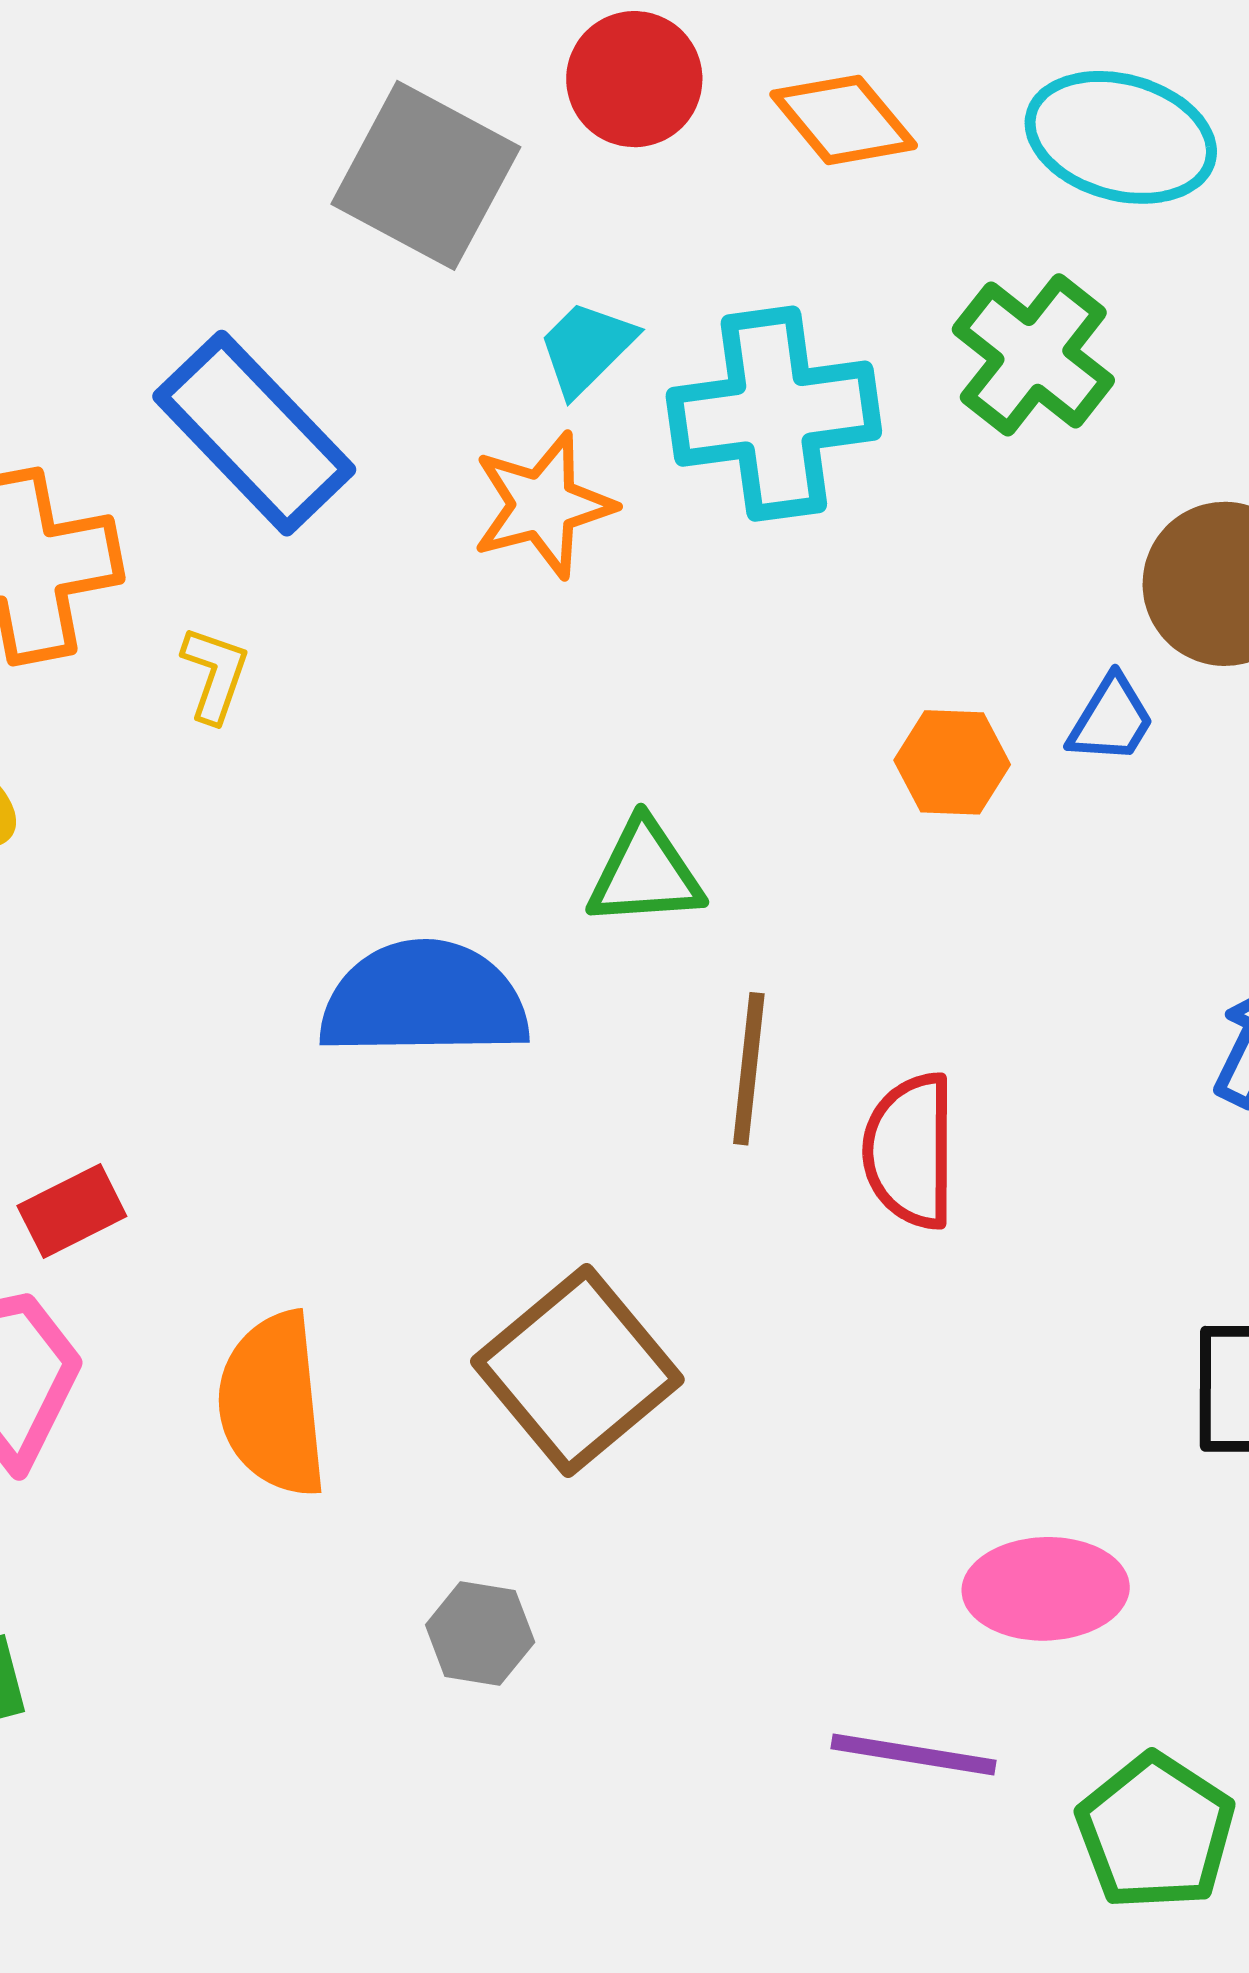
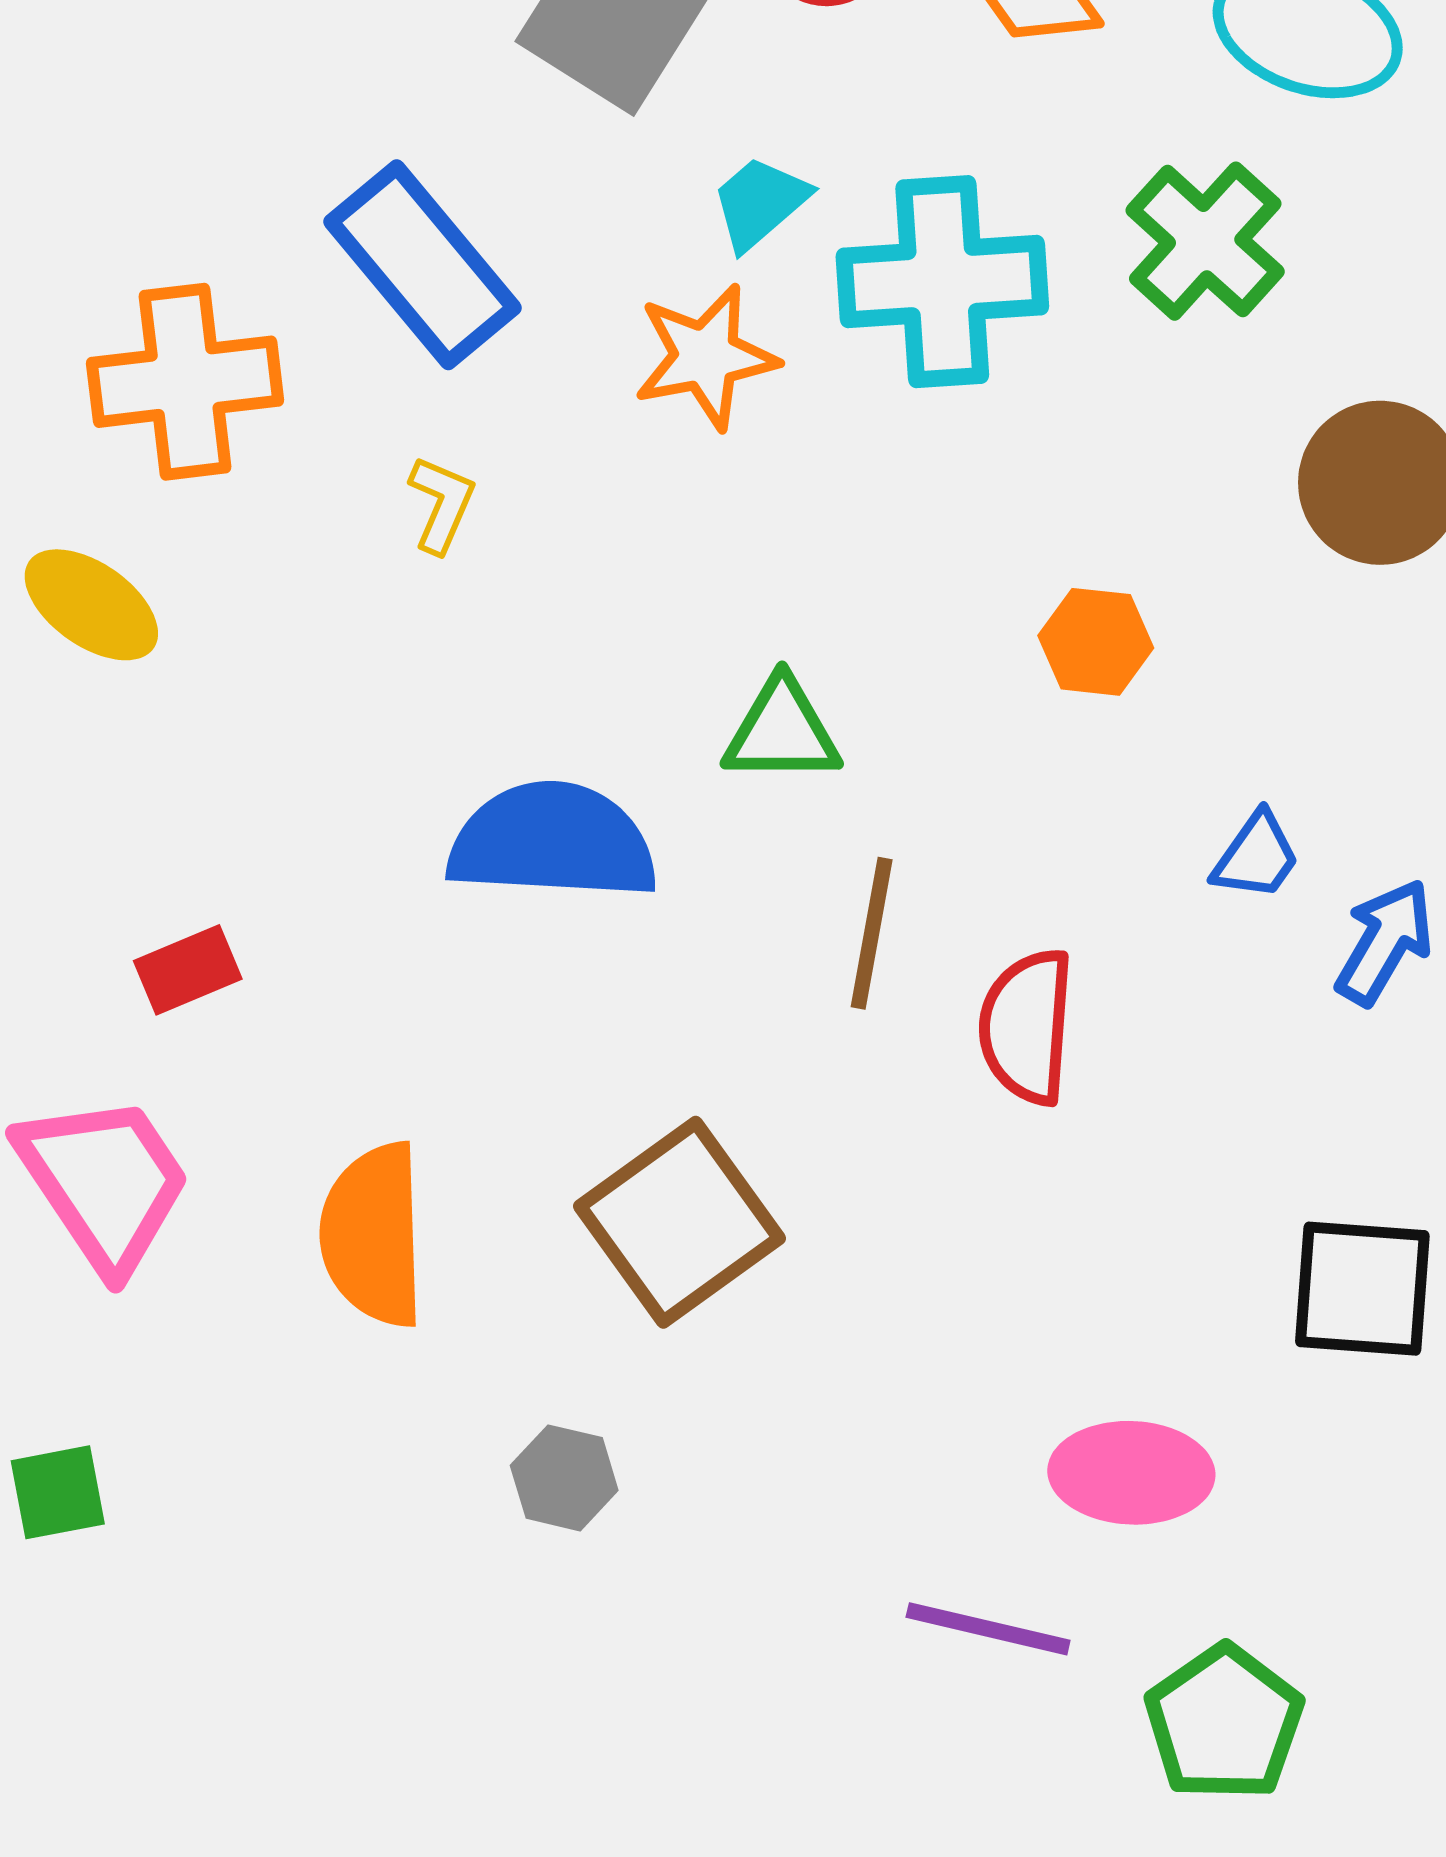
yellow L-shape: (215, 674) -> (442, 504), moved
blue trapezoid: (1111, 720) -> (1256, 856), moved
red rectangle: (72, 1211) -> (188, 970), moved

